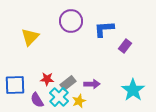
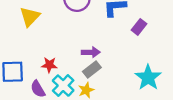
gray rectangle: (68, 83) -> (92, 69), moved
purple arrow: (92, 84) -> (91, 52), moved

